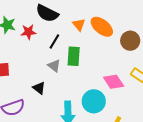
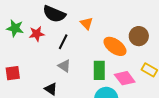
orange ellipse: (102, 27) -> (115, 46), moved
green rectangle: (74, 56) -> (99, 70), moved

